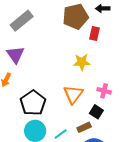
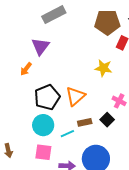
orange triangle: (73, 94) -> (75, 96), moved
brown rectangle: (84, 127) -> (85, 122), moved

